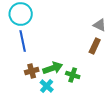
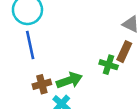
green cross: (73, 75) -> (109, 65), moved

